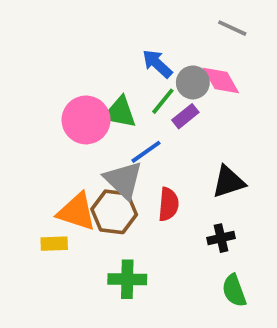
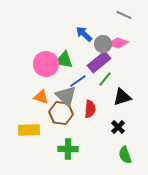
pink diamond: (221, 81) -> (118, 43), turned -40
green line: (163, 101) -> (105, 79), moved
purple rectangle: (185, 116) -> (99, 62), size x1.6
orange triangle: (77, 212) -> (41, 97), moved, size x0.7
black cross: (221, 238) -> (118, 127), turned -32
yellow rectangle: (54, 244) -> (29, 130), size x1.5

